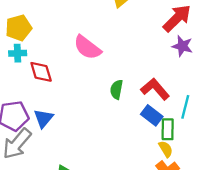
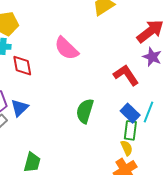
red L-shape: (155, 89) -> (126, 75), moved
green semicircle: (116, 90) -> (85, 111), moved, size x1.4
blue rectangle: (152, 115) -> (130, 113), moved

